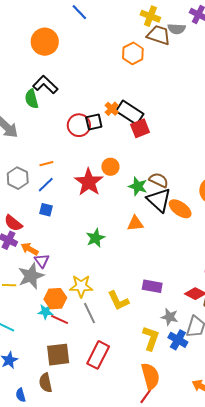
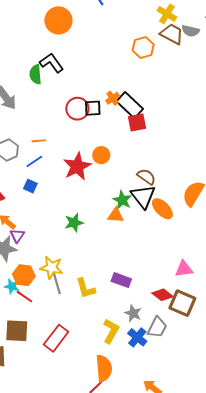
green star: (138, 186) -> (122, 200), moved
gray line: (90, 313) -> (57, 284), moved

